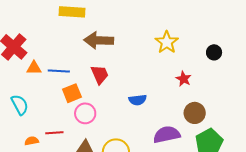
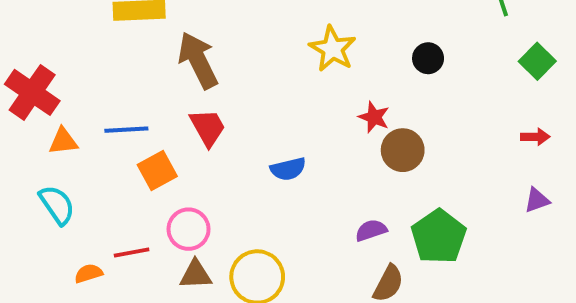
brown arrow: (99, 40) -> (198, 60), turned 68
orange triangle: (34, 68) -> (63, 141), moved
pink circle: (85, 113) -> (189, 229), moved
brown circle: (195, 113) -> (403, 150), moved
purple semicircle: (167, 135) -> (371, 230), moved, size x0.6

